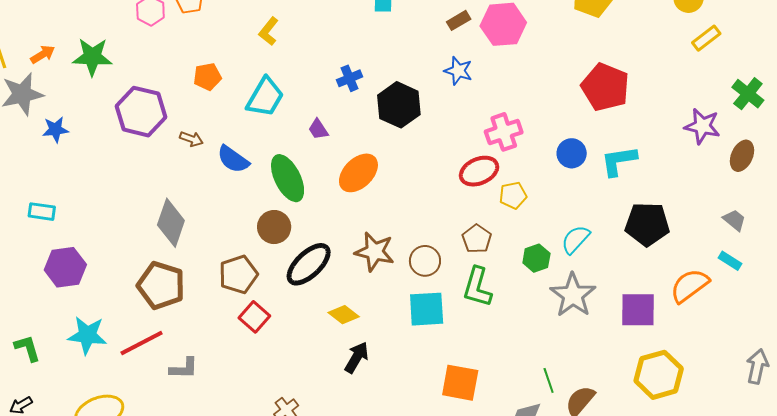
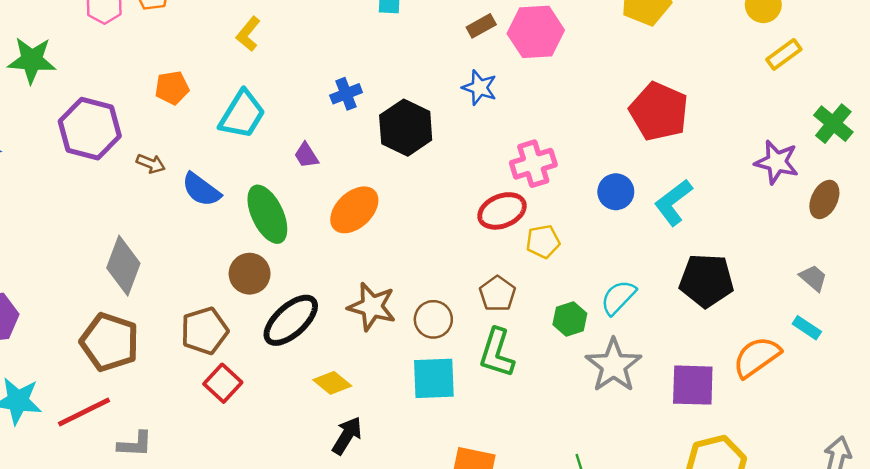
cyan L-shape: (619, 161) -> (673, 202), turned -30

